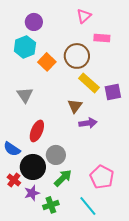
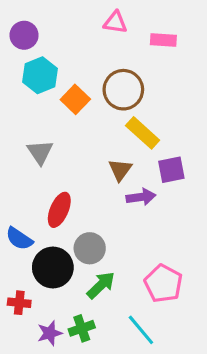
pink triangle: (84, 16) -> (115, 22), moved, turned 49
purple circle: (34, 22) -> (24, 35), moved
pink rectangle: (102, 38) -> (163, 40), moved
purple square: (113, 92) -> (171, 170), moved
red cross: (14, 180) -> (19, 303), moved, turned -32
purple star: (32, 193) -> (50, 333), moved

